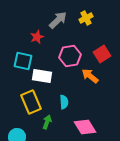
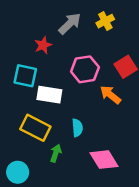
yellow rectangle: (31, 102) -> (35, 128), turned -40

